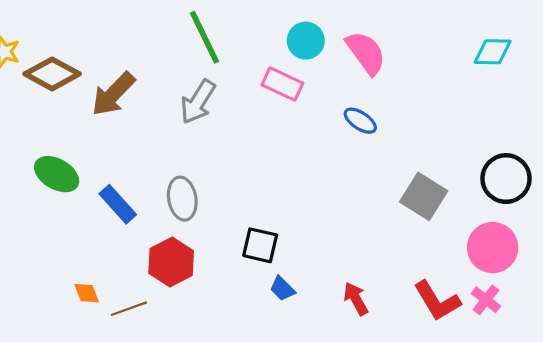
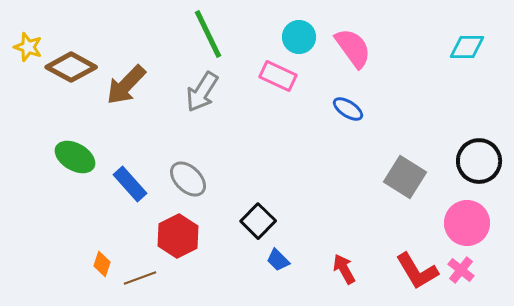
gray ellipse: (182, 199) -> (188, 179), turned -36
black square: (260, 245) -> (258, 221), turned 32
orange diamond: (87, 293) -> (102, 264), turned 40

